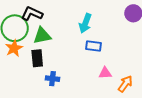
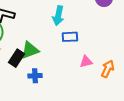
green triangle: (42, 36) -> (30, 50), moved
black rectangle: (37, 58) -> (17, 58), turned 48

